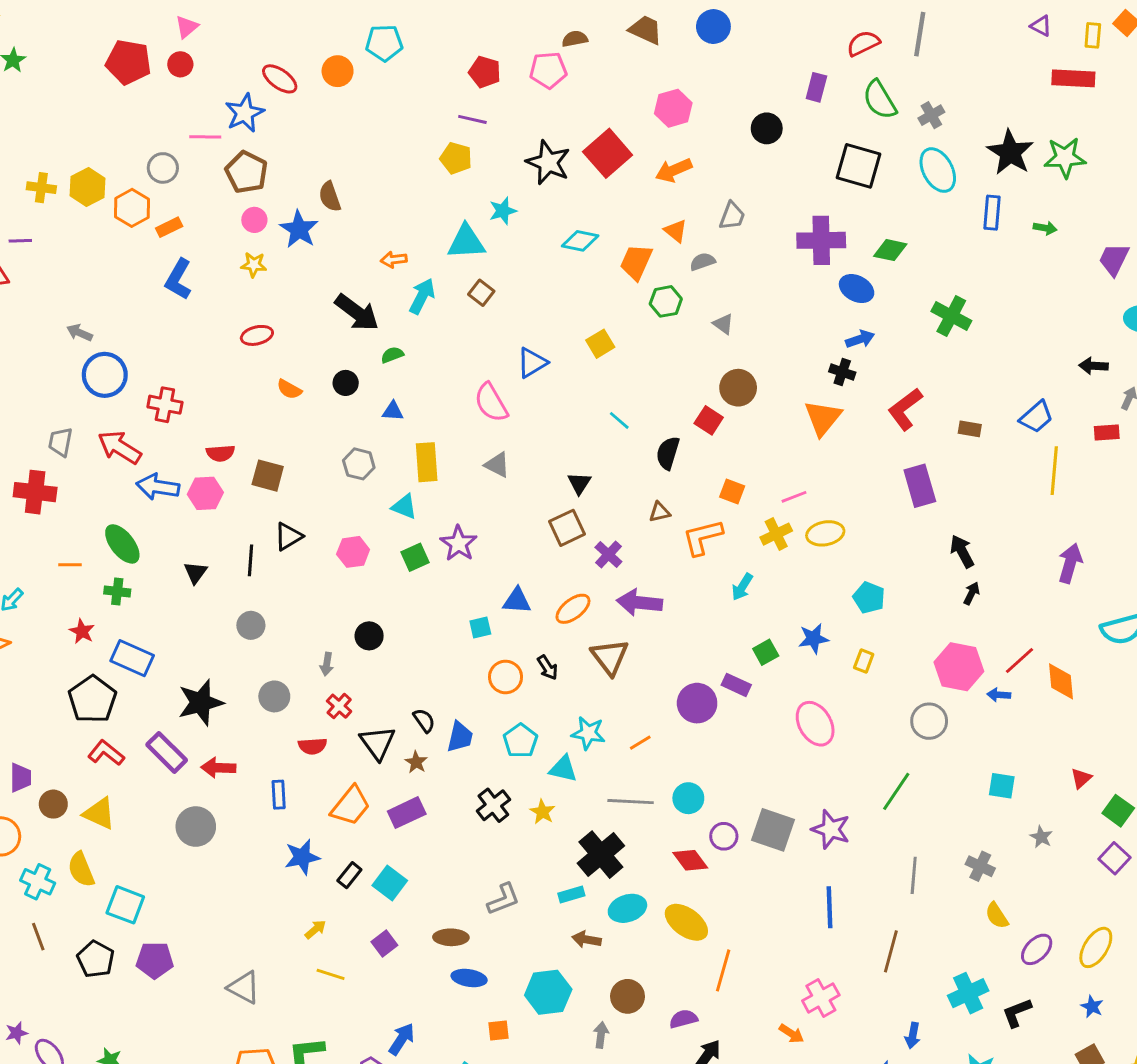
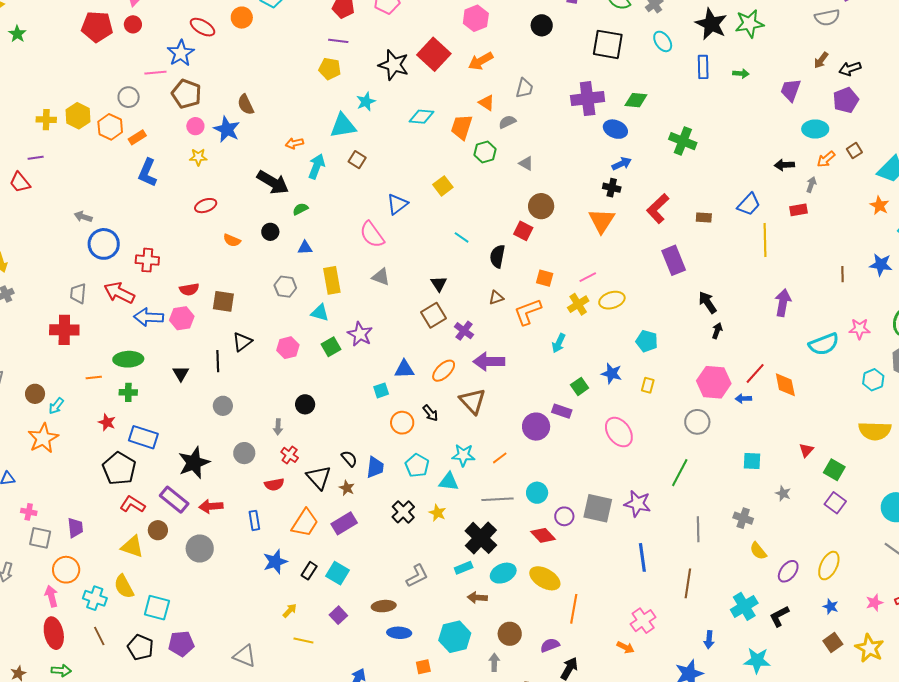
cyan ellipse: (938, 170) -> (663, 41), size x0.7
green ellipse: (122, 544) -> (128, 359), turned -48
blue star: (814, 639) -> (612, 373), turned 30
brown circle: (53, 804) -> (158, 530), moved

